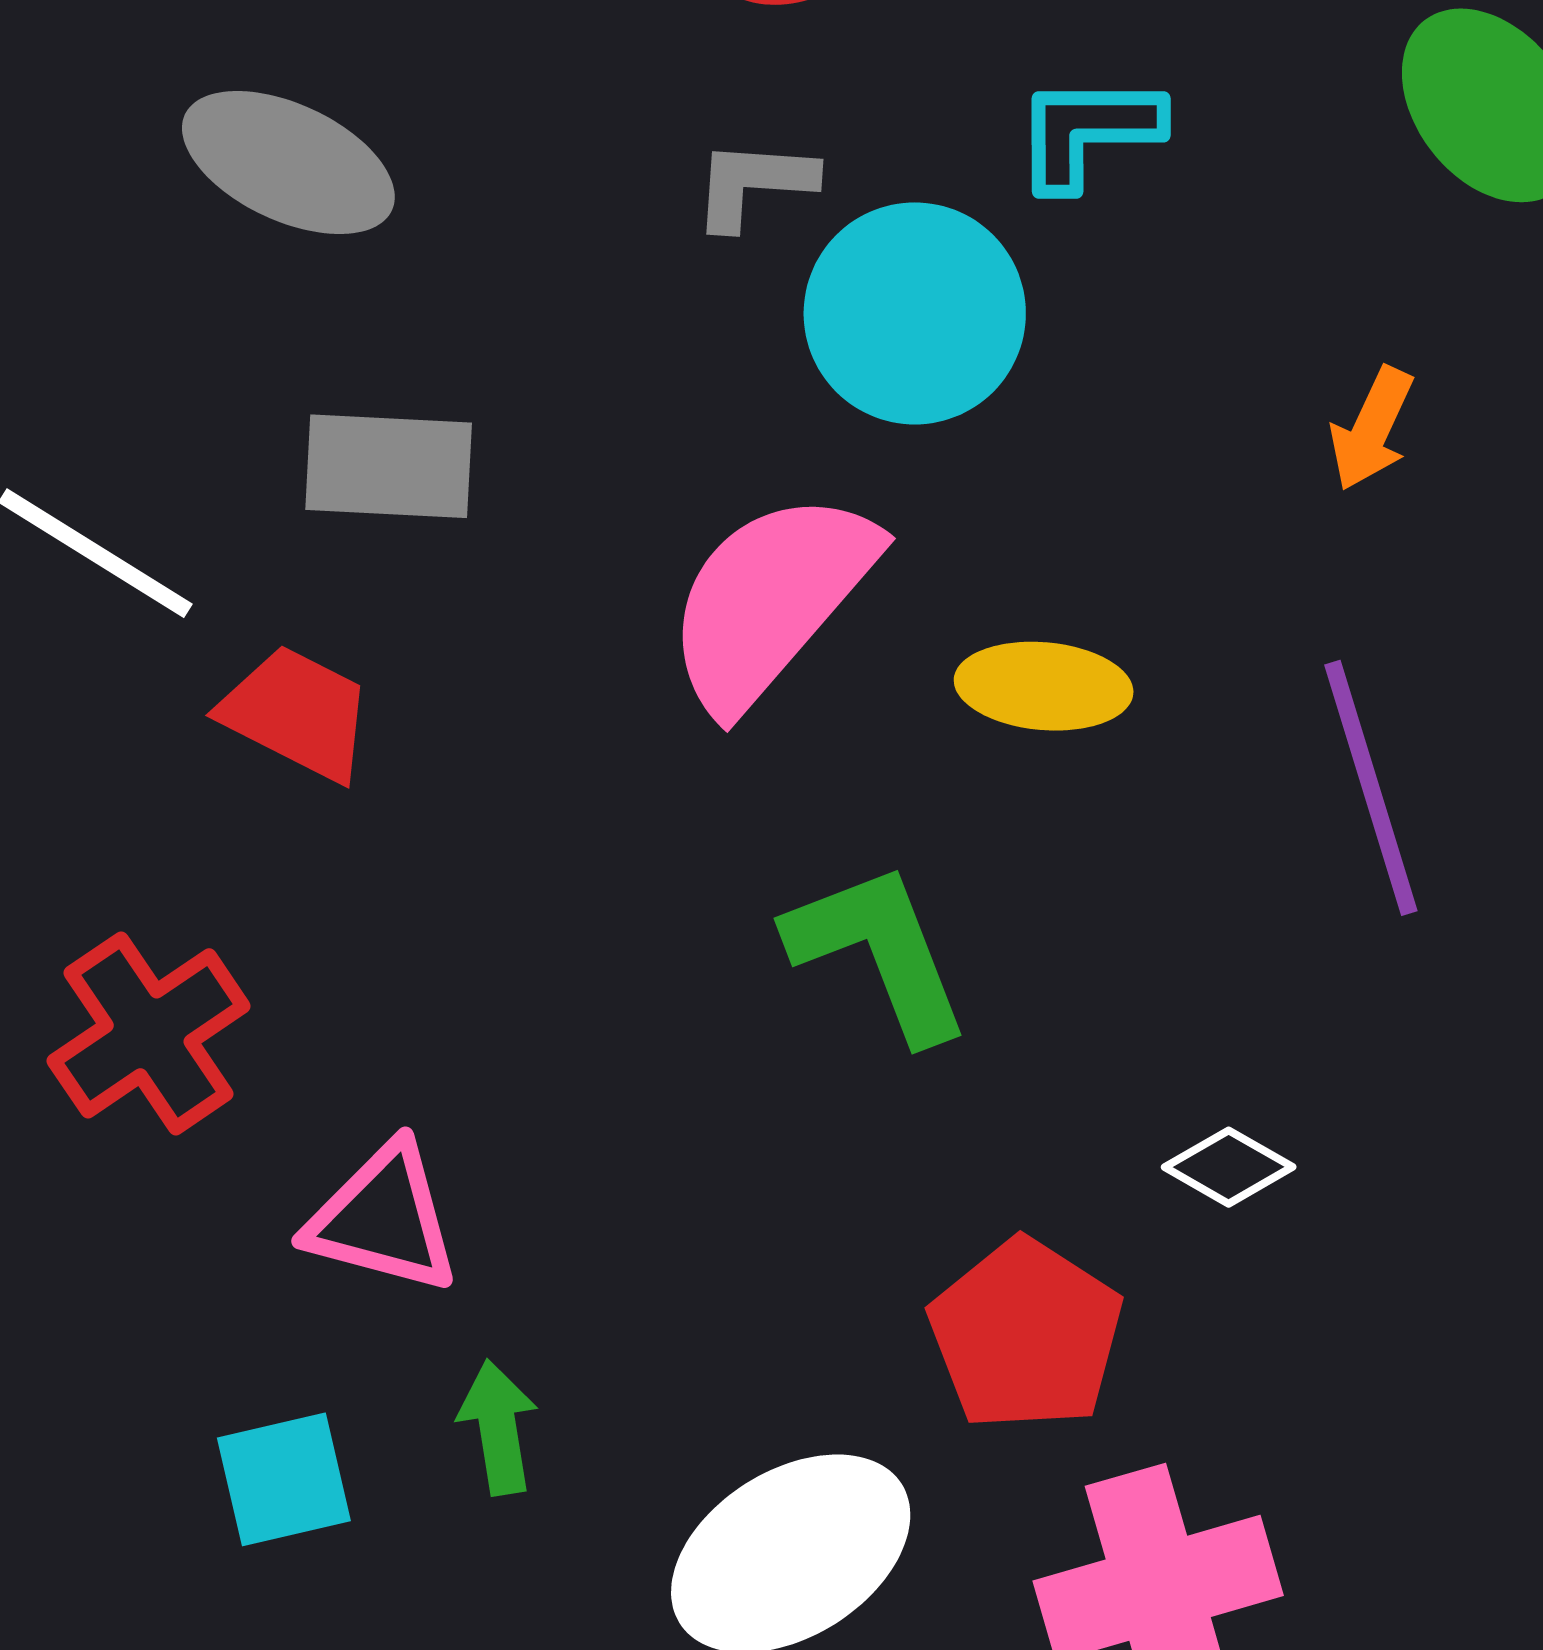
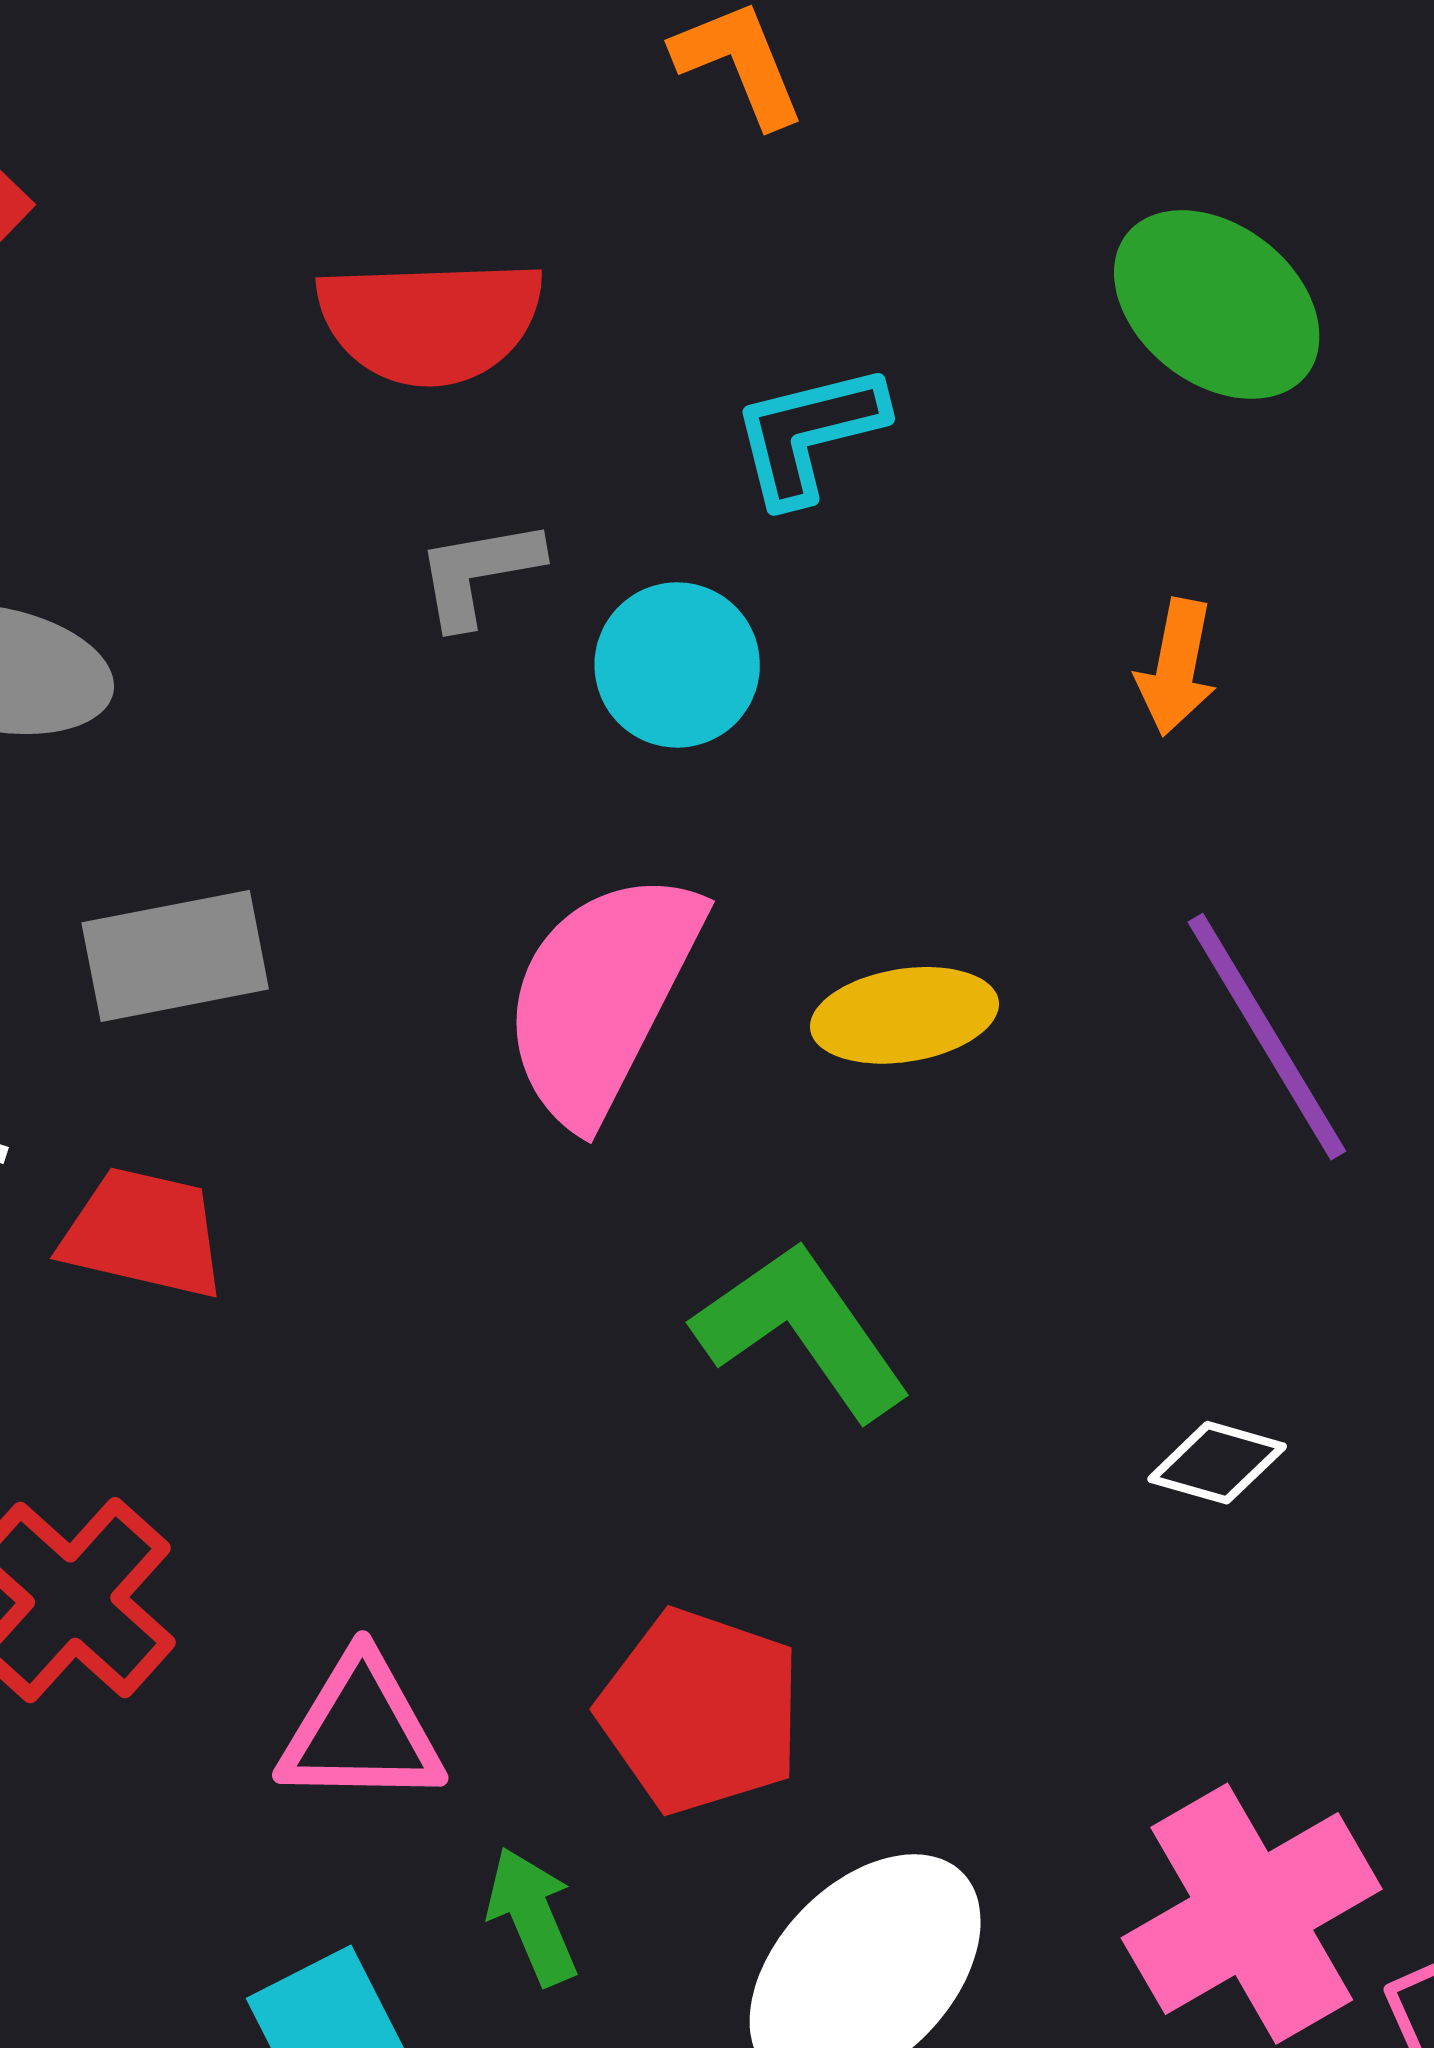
cyan circle: (915, 313) -> (677, 665), size x0.7
red pentagon: (1026, 1335) -> (700, 1711), moved

